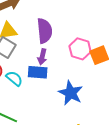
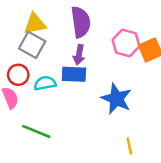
cyan semicircle: (14, 78) -> (45, 83), turned -48

